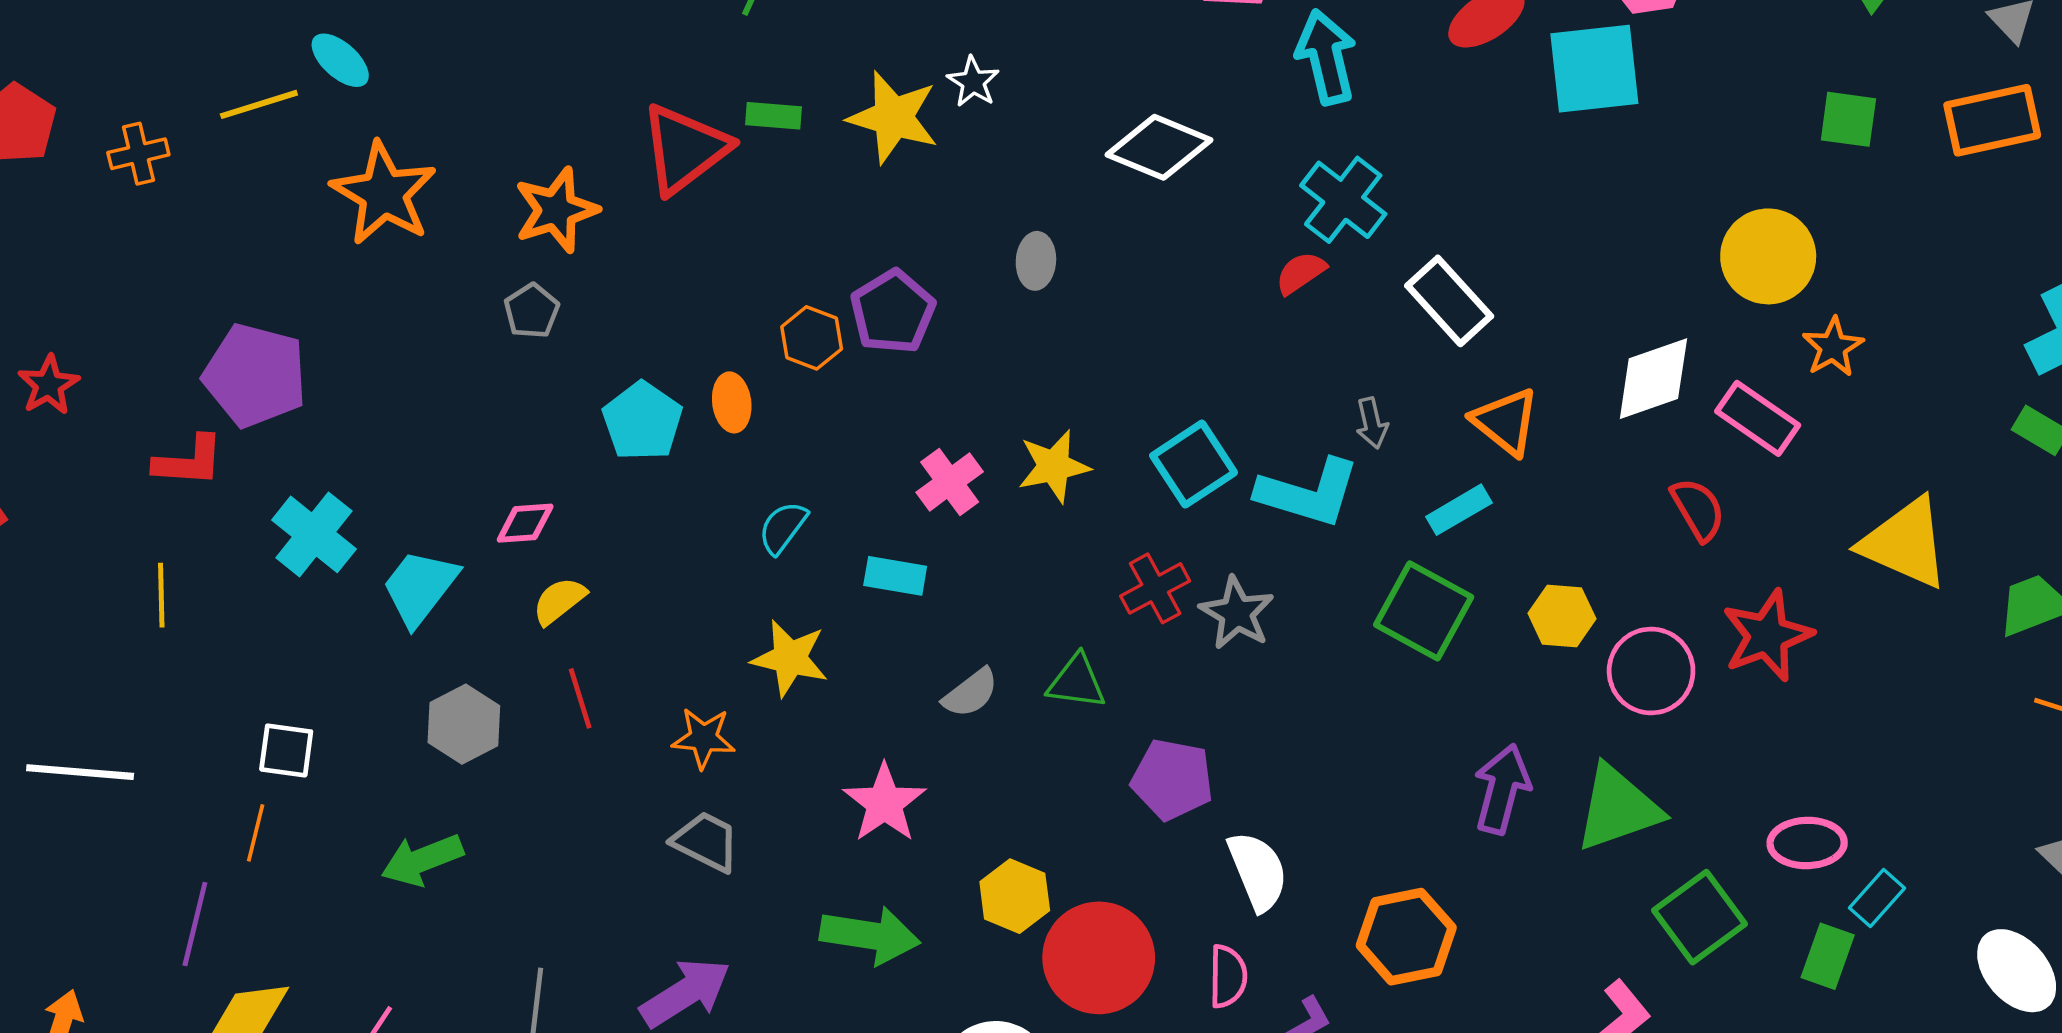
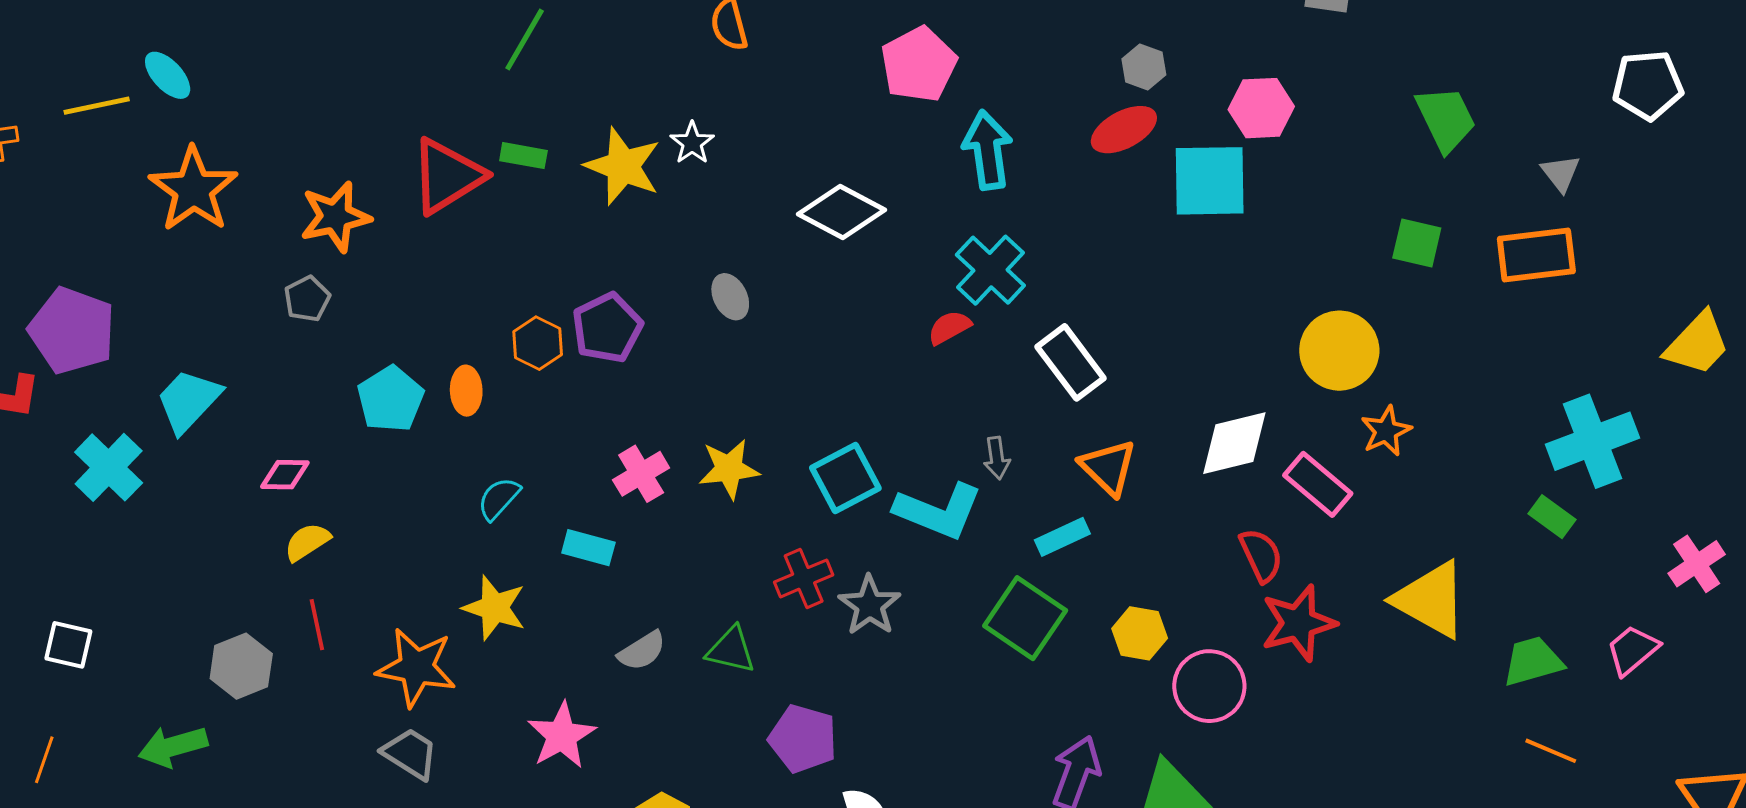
gray ellipse: (1036, 261) -> (730, 297), turned -36
cyan trapezoid: (420, 587) -> (188, 401), moved
red star: (1767, 636) -> (1298, 623), moved
gray hexagon: (464, 724) -> (241, 666), moved
orange star: (703, 738) -> (416, 667), size x1.5
orange line: (256, 833) -> (44, 760), moved

